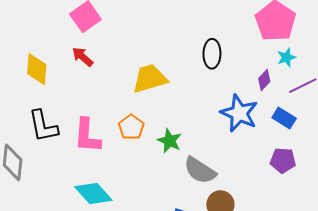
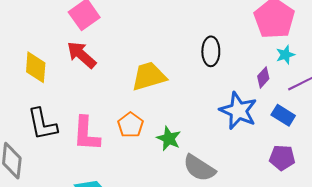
red arrow: (83, 57) -> (81, 55), size x1.4

